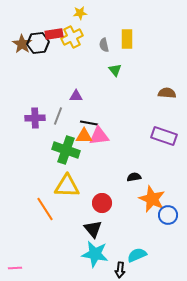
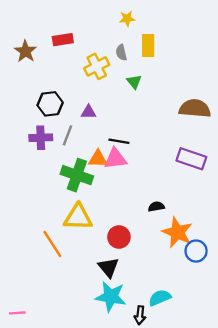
yellow star: (80, 13) -> (127, 19), moved
yellow cross: (72, 37) -> (97, 66), moved
black hexagon: (38, 43) -> (50, 104), moved
brown semicircle: (167, 93) -> (195, 109), size x1.5
black line: (89, 123) -> (119, 141), moved

